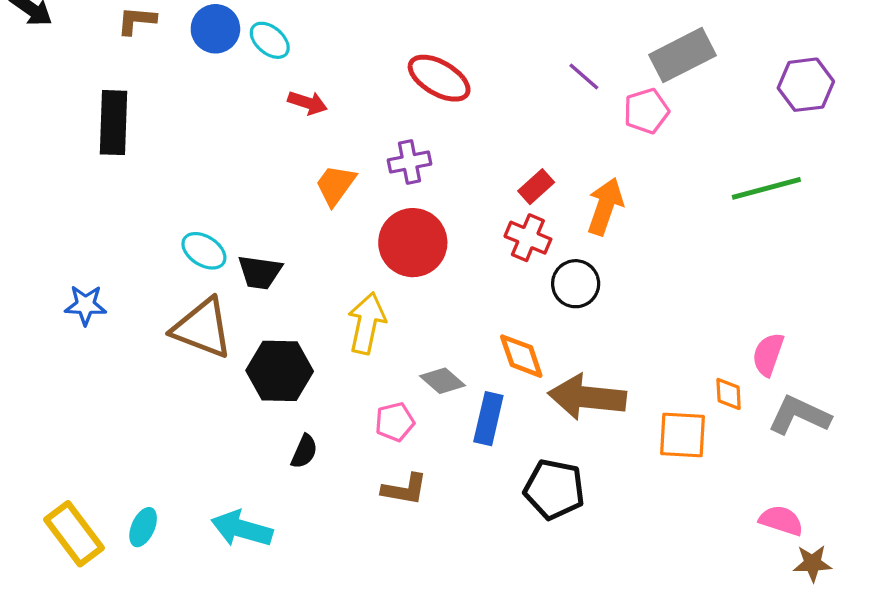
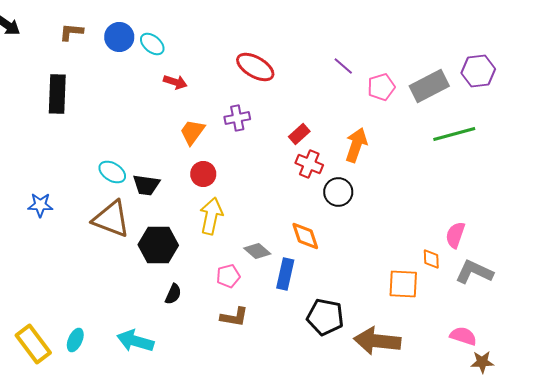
gray rectangle: (683, 55) -> (429, 86), moved
red rectangle: (536, 187) -> (299, 134), moved
red circle: (413, 243) -> (203, 174), moved, size x0.6
brown arrow: (587, 397) -> (377, 341), moved

